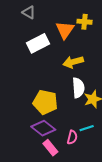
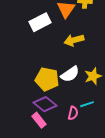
white semicircle: (78, 88) -> (70, 74), moved, turned 60
pink rectangle: (50, 148) -> (39, 120), moved

